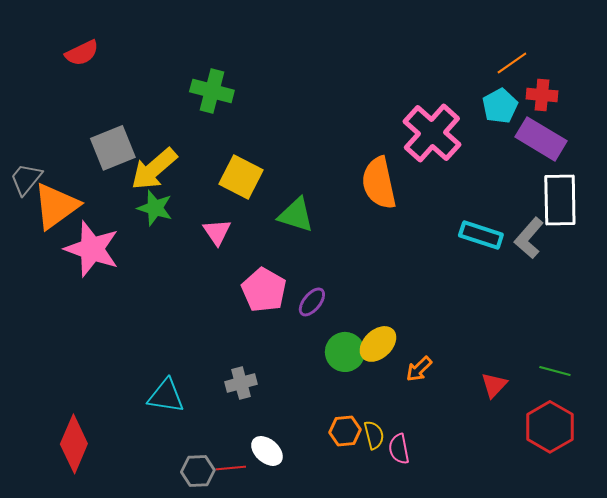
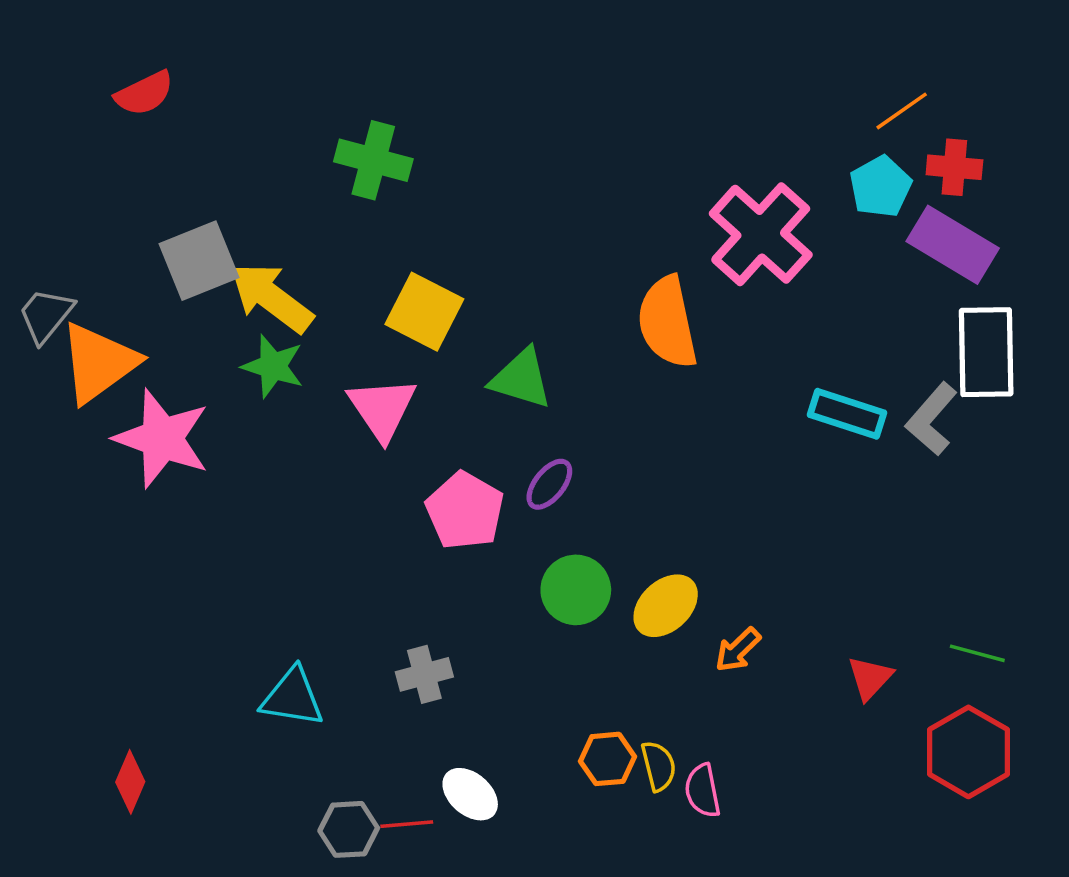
yellow arrow: (154, 169) -> (271, 298), turned 78
pink triangle: (217, 232) -> (382, 409), size x1.4
purple ellipse: (312, 302) -> (549, 484), moved
green circle: (345, 352) -> (576, 590), moved
red diamond: (74, 444) -> (130, 782), size x0.6

